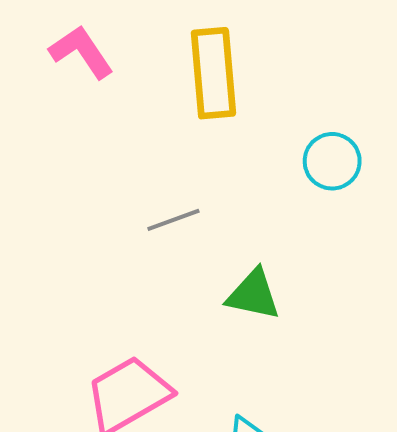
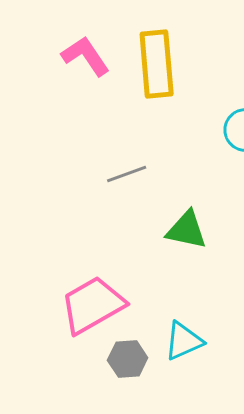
pink L-shape: (81, 52) -> (86, 56), moved

